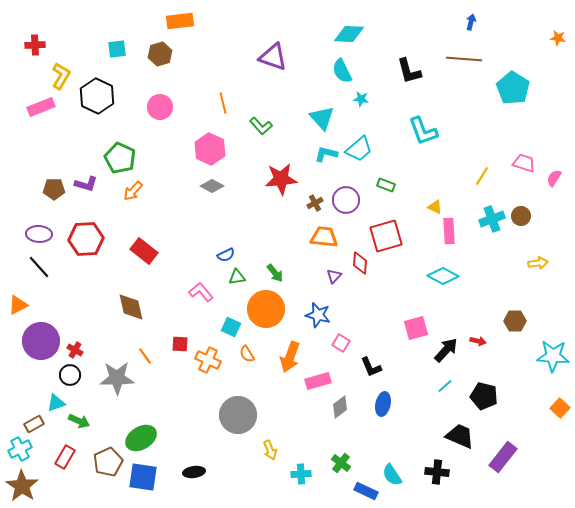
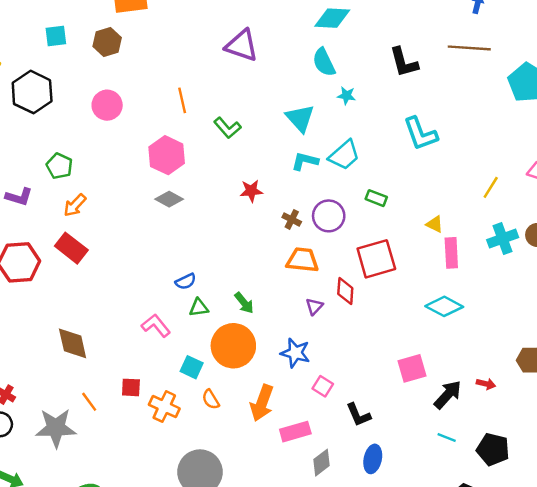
green pentagon: (120, 158) -> (59, 166), size x0.7
red star: (281, 179) -> (251, 191), size x0.6
brown cross: (315, 203) -> (292, 219), turned -35
red rectangle: (144, 251) -> (71, 248), moved
cyan line: (445, 386) -> (447, 437), turned 63

